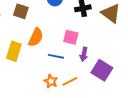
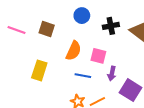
orange semicircle: (36, 37) -> (74, 51), moved

